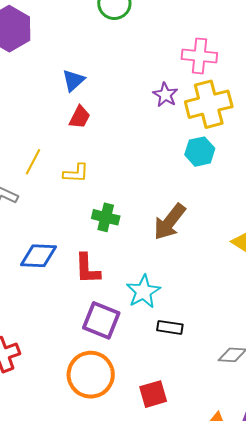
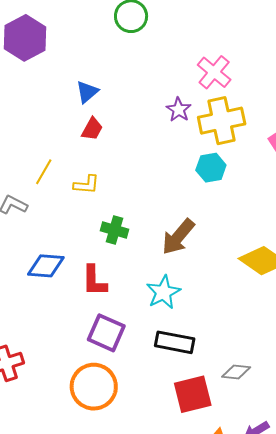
pink cross: (199, 56) -> (214, 72), turned 32
cyan star: (143, 292) -> (163, 292), moved
black rectangle: (170, 327) -> (175, 342), size x1.5
red square: (153, 394) -> (193, 394), moved, size x1.4

